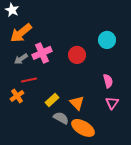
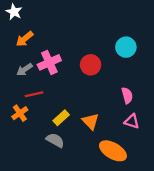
orange arrow: (21, 33) -> (25, 39), size x0.7
pink triangle: (112, 103) -> (132, 121), turned -48
gray semicircle: (61, 118) -> (55, 140), moved
orange ellipse: (83, 128) -> (113, 151), moved

